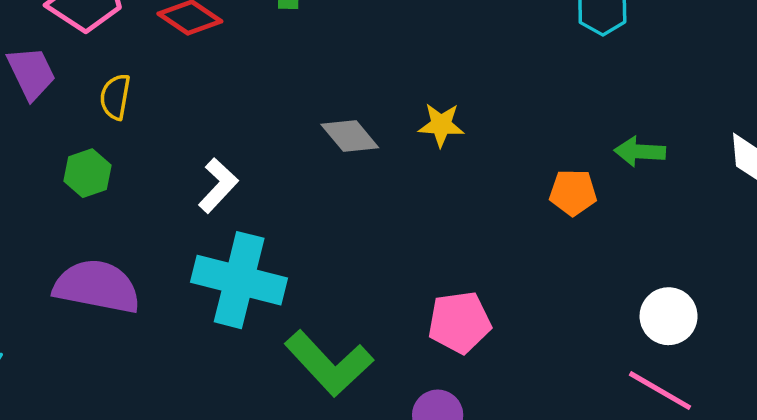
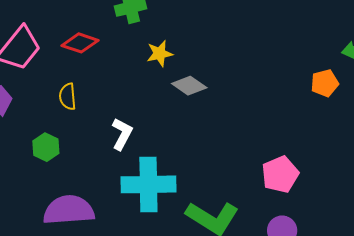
yellow semicircle: (115, 97) -> (68, 97), moved
yellow star: (441, 125) -> (160, 54), moved

